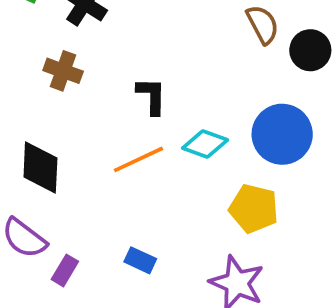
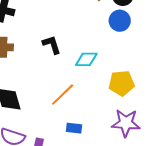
blue circle: (282, 134) -> (120, 21), moved, size x0.7
orange line: (138, 159) -> (63, 95), moved

